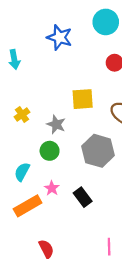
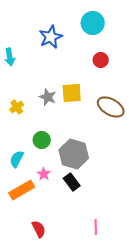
blue star: (59, 37) -> (51, 37), turned 30
gray star: (56, 124) -> (48, 97), moved
gray hexagon: (98, 151) -> (74, 154), moved

